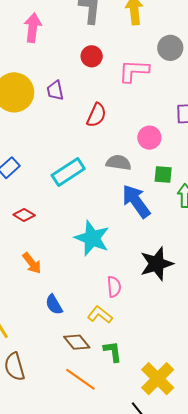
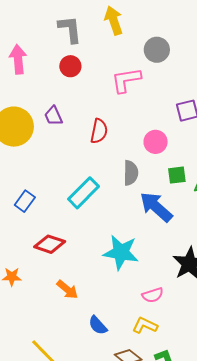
red circle: (92, 56) -> (70, 66), moved
gray semicircle: (119, 163) -> (131, 173), turned 95
red diamond: (24, 215) -> (50, 244), size x1.4
pink semicircle: (114, 287) -> (153, 295), turned 90

